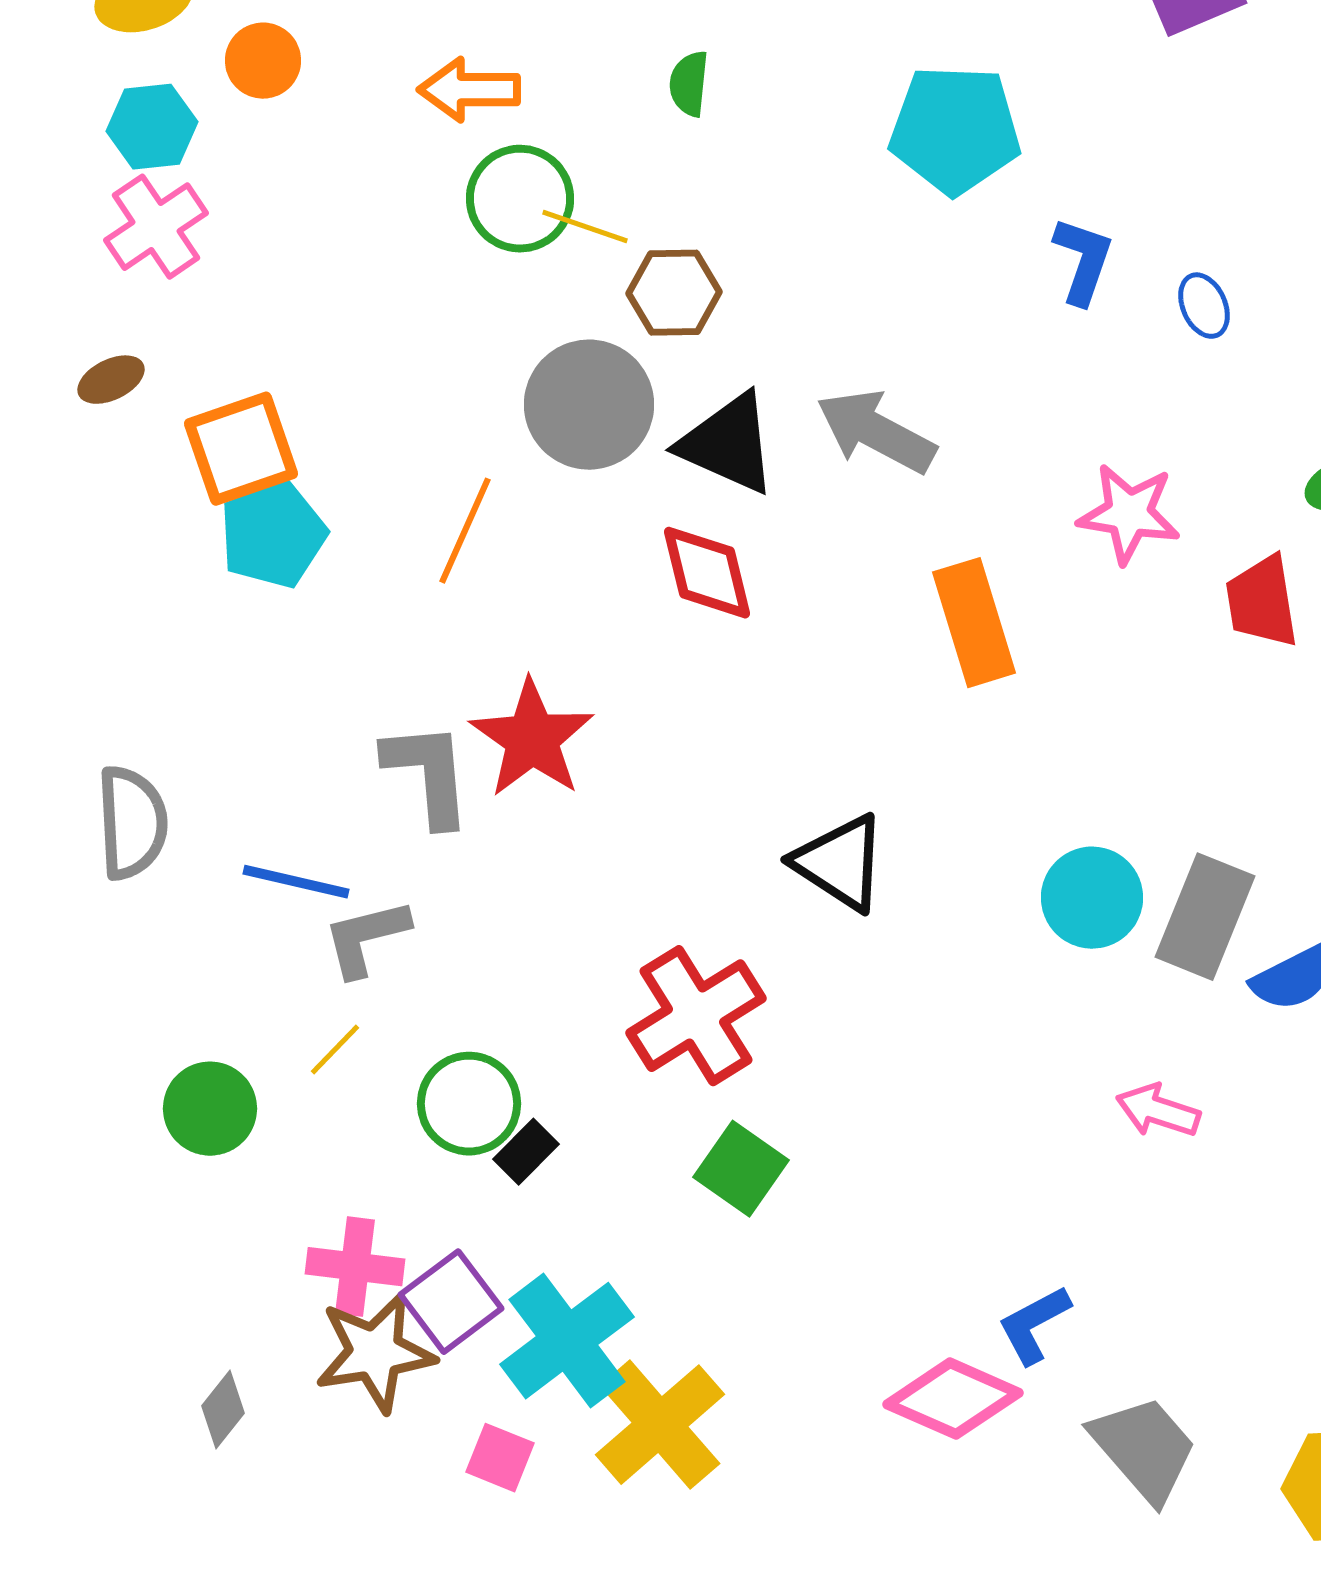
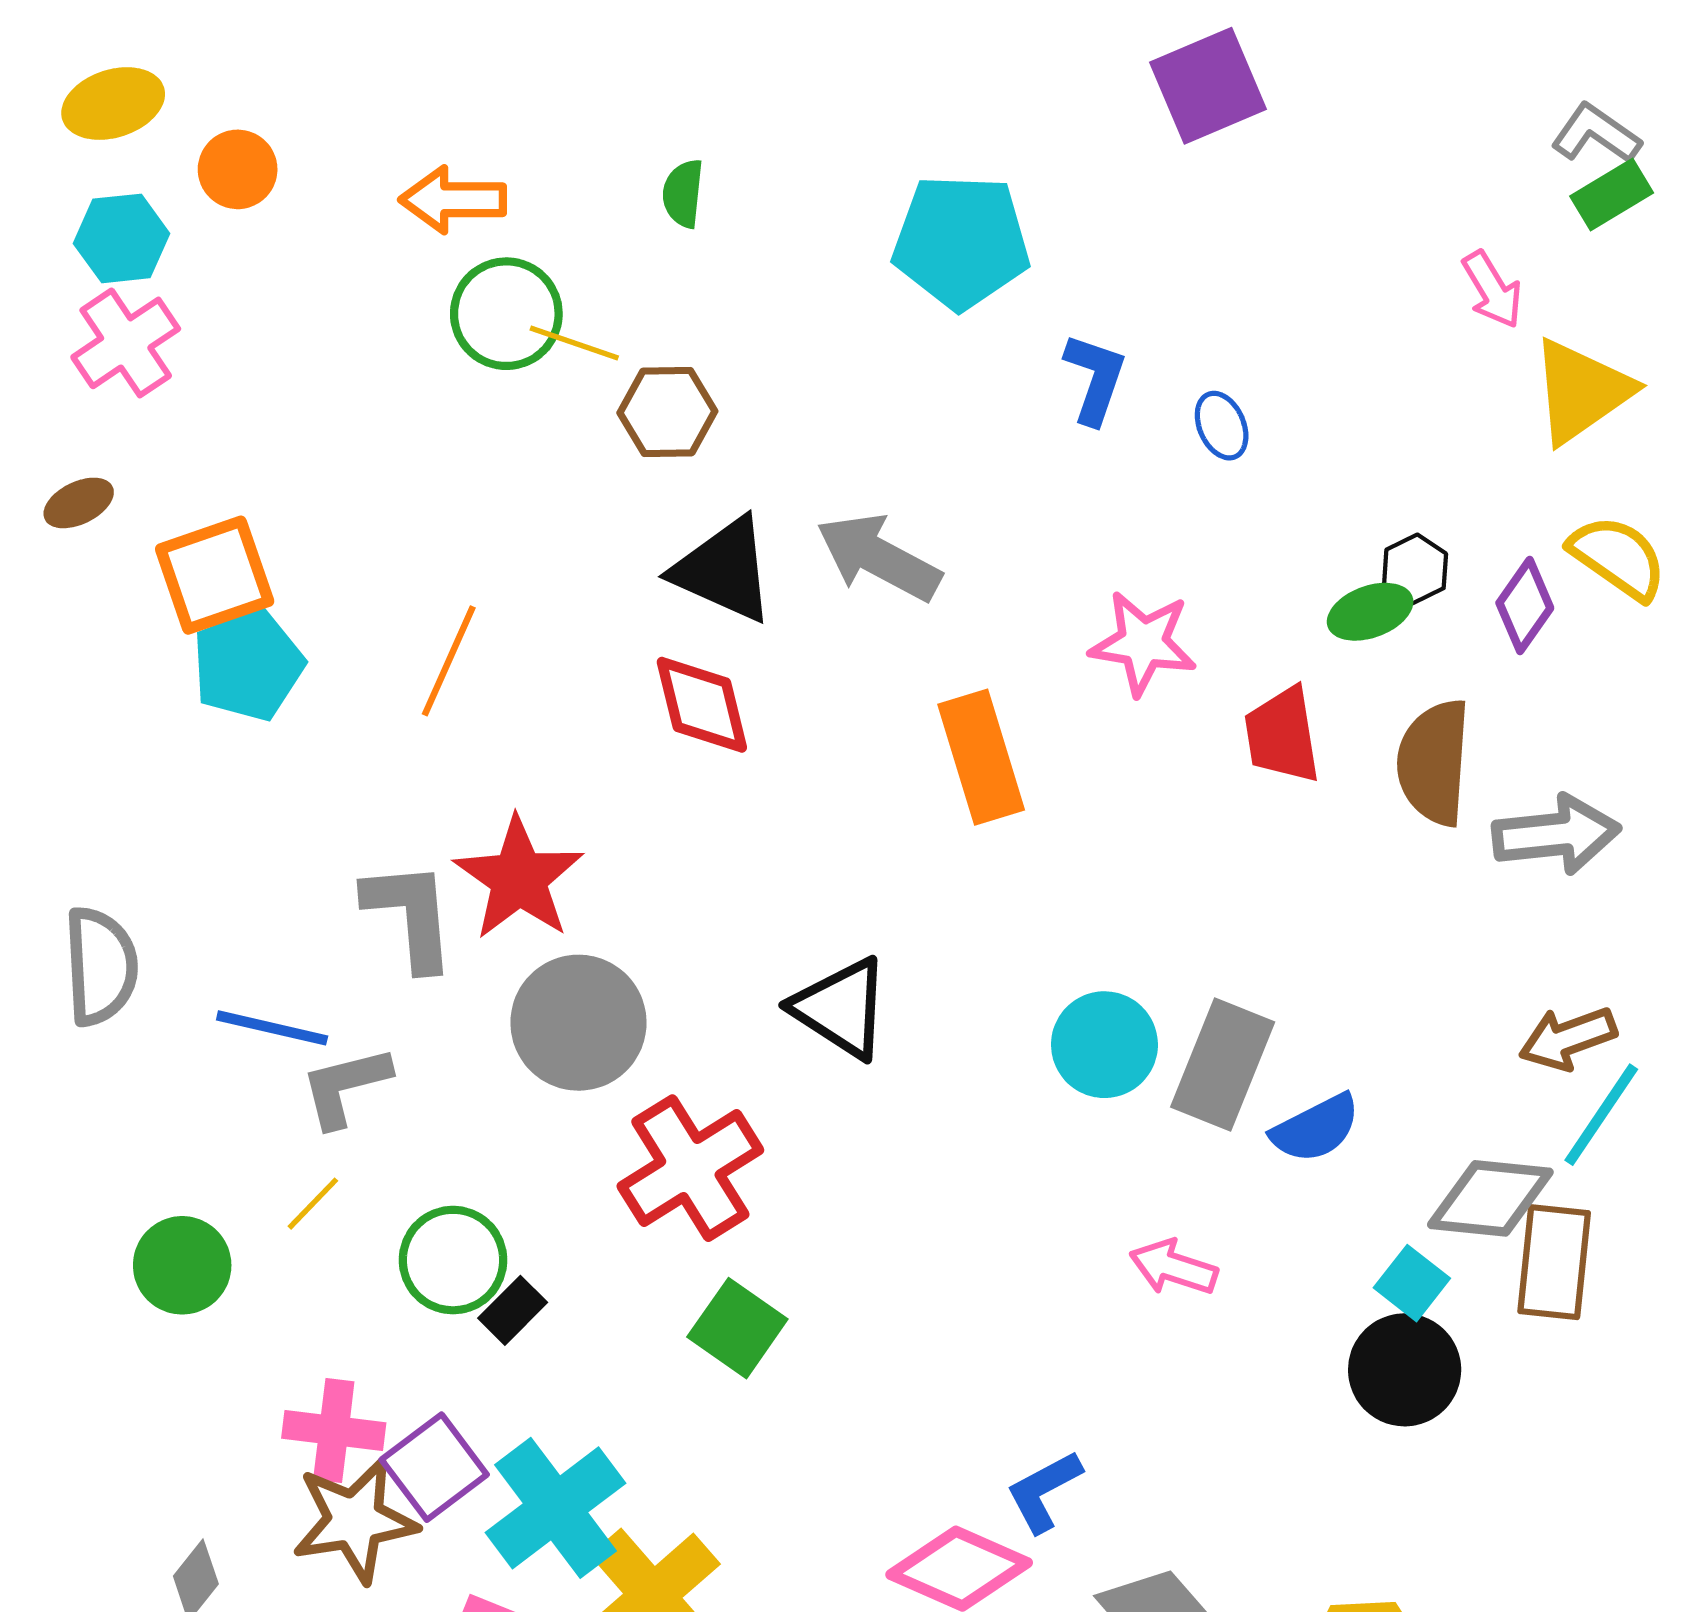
gray circle: (589, 405) -> (578, 1023), moved

